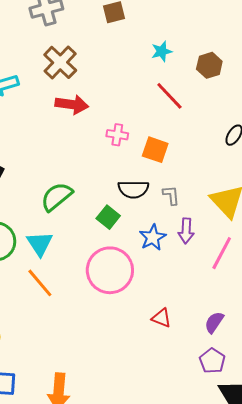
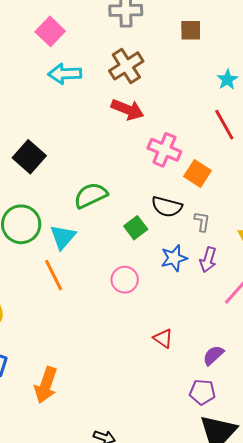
cyan star: (162, 51) -> (227, 80), turned -30
pink cross: (117, 135) -> (164, 150), size x1.5
pink circle: (110, 270) -> (125, 280), size x0.6
purple pentagon: (212, 361) -> (202, 392), turned 30

